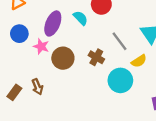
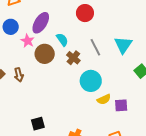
cyan semicircle: (80, 18) -> (62, 40), moved
yellow semicircle: (139, 61) -> (104, 99), moved

